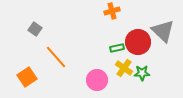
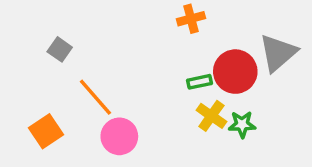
gray triangle: (163, 31) -> (278, 53), turned 35
pink circle: (97, 80) -> (119, 136), moved

